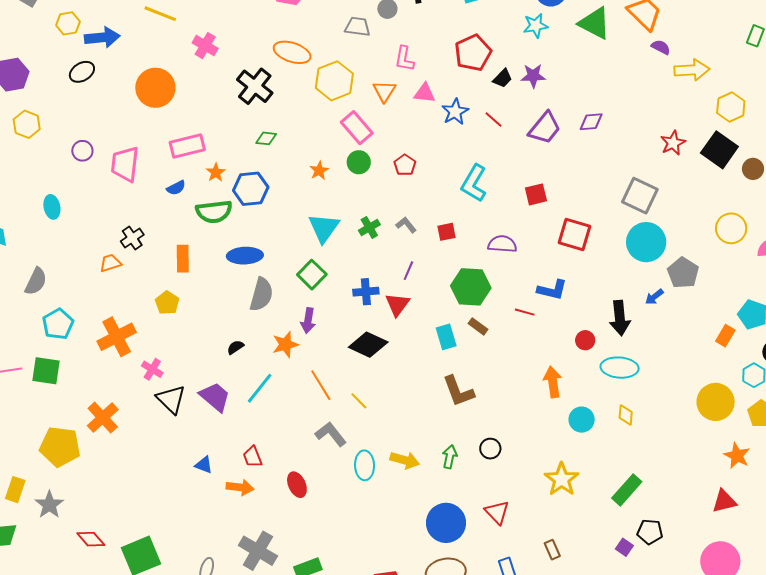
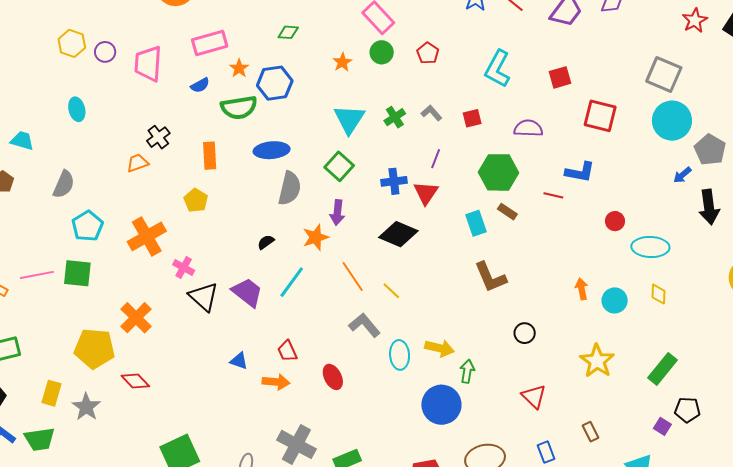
yellow hexagon: (27, 124) -> (72, 43), moved
black arrow: (620, 318) -> (709, 207), moved
orange arrow: (553, 382) -> (582, 289), moved, size x0.7
green arrow: (450, 457) -> (467, 371), moved
blue circle: (446, 523) -> (441, 405), moved
red diamond: (91, 539) -> (135, 381), moved

